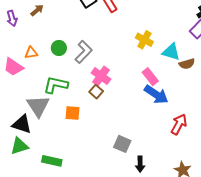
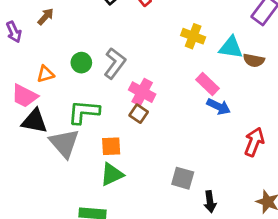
brown semicircle: (187, 64) -> (254, 60), turned 35
blue arrow: (156, 94) -> (219, 107), size x0.7
black triangle: (22, 124) -> (34, 121), moved
green triangle: (19, 146) -> (112, 174), moved

